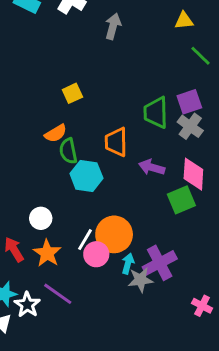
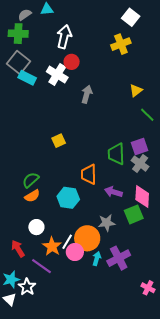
yellow triangle: (184, 21) -> (136, 90), turned -32
orange semicircle: (56, 133) -> (32, 196), moved
green semicircle: (68, 151) -> (31, 180), moved, turned 60
orange star: (47, 253) -> (52, 246), moved
gray star: (140, 280) -> (107, 223), moved
purple line: (58, 294) -> (42, 266), moved

